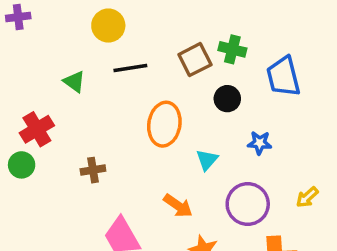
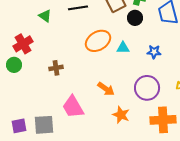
black circle: (227, 99) -> (135, 18), moved
orange ellipse: (164, 124) -> (98, 41), turned 50
cyan triangle: (207, 160) -> (123, 48), moved, turned 48

